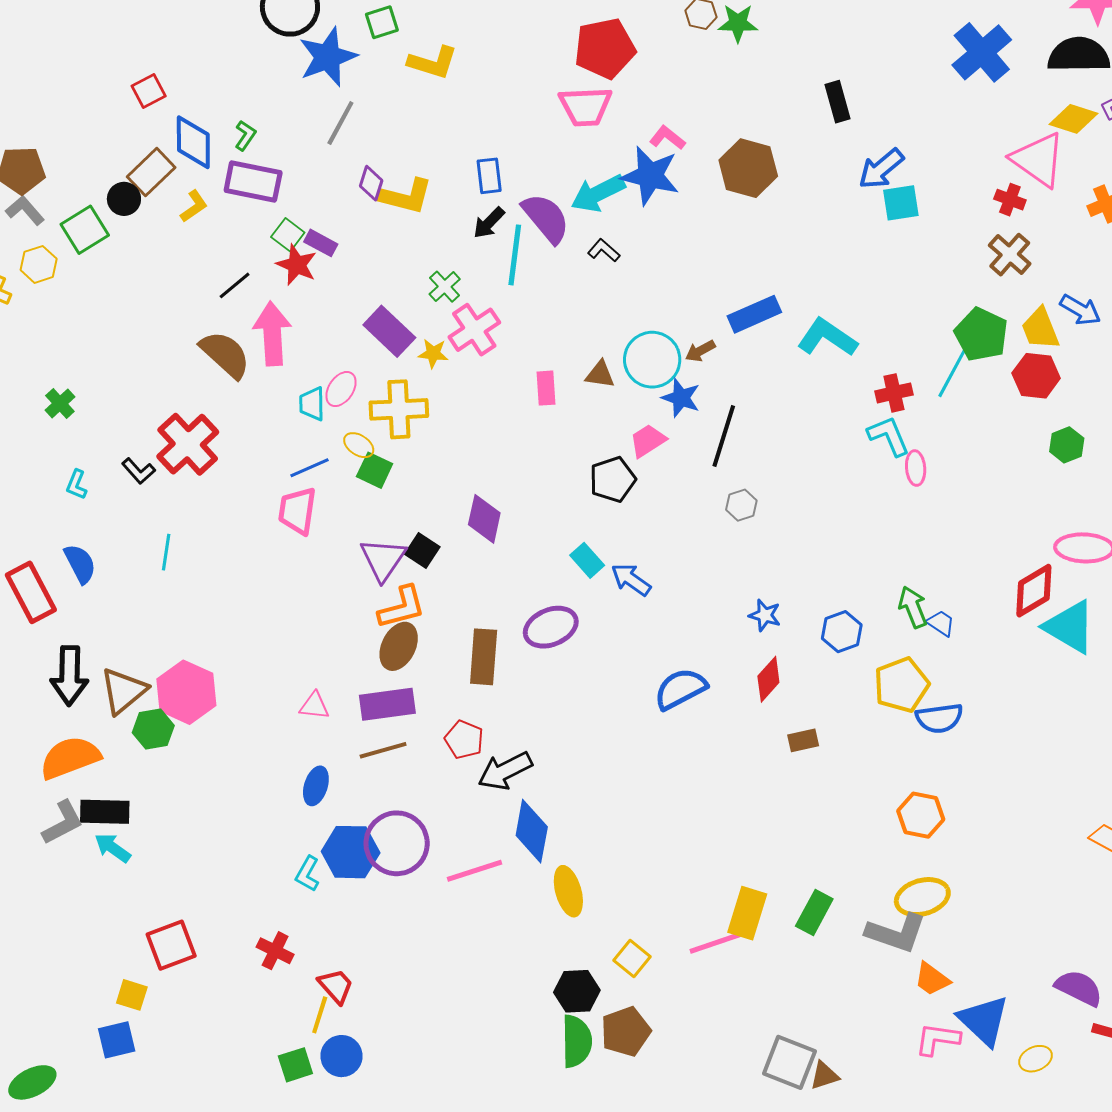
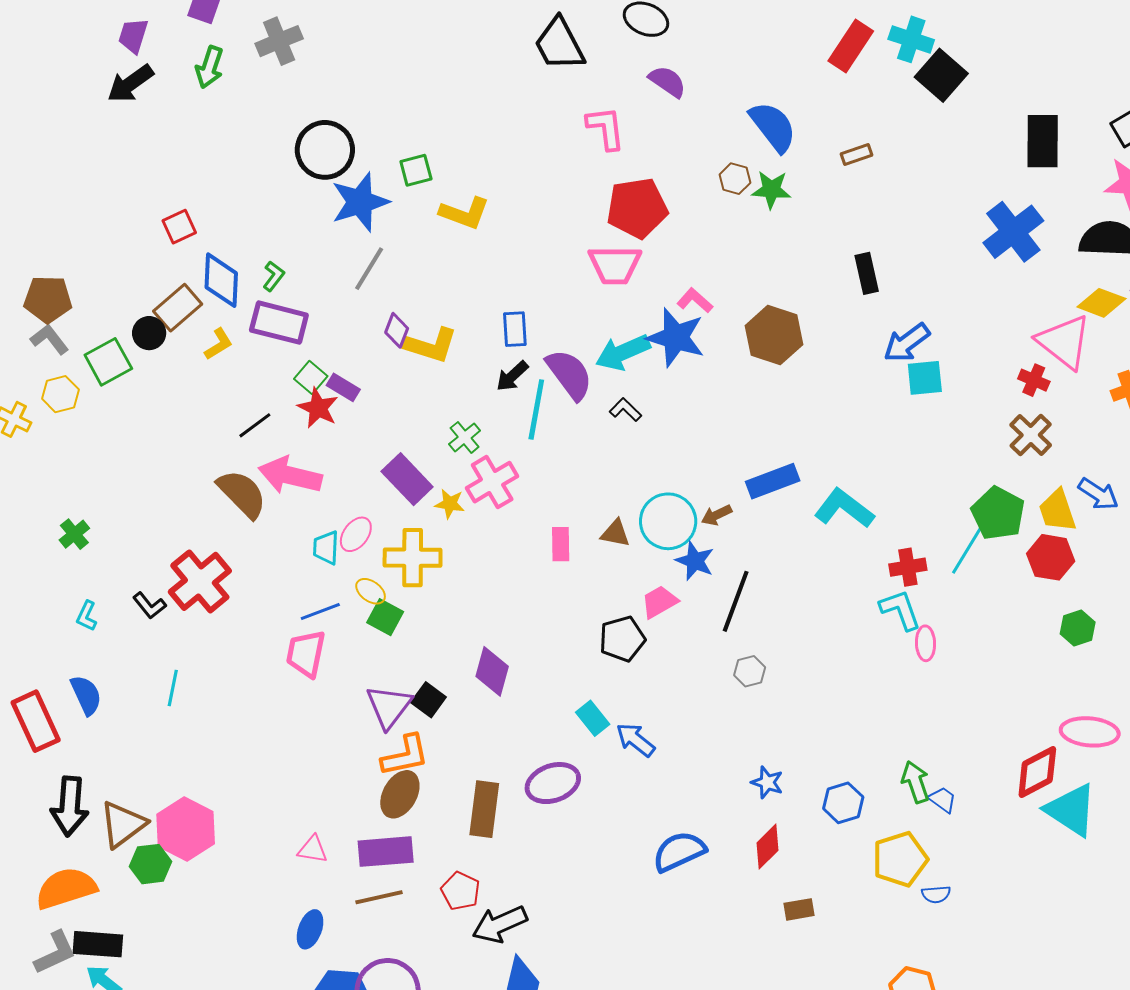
pink arrow: (272, 334) -> (290, 475), turned -76
blue semicircle: (939, 718) -> (936, 894), size x0.6

